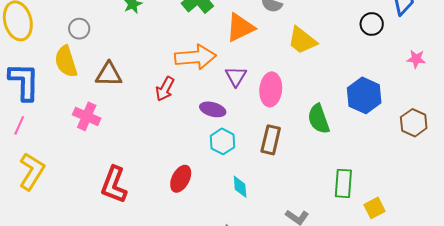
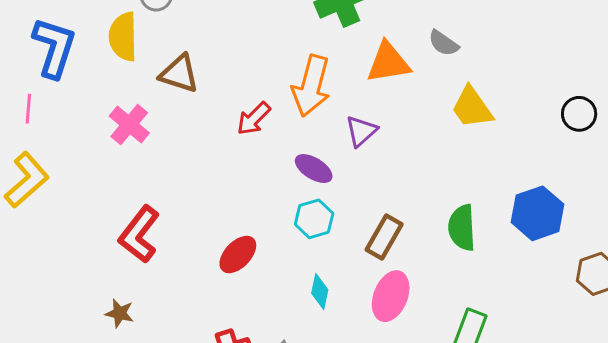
orange arrow: (195, 57) -> (311, 86), turned 93
pink ellipse: (271, 89) -> (391, 296), moved
pink line: (19, 125) -> (28, 109), turned -36

